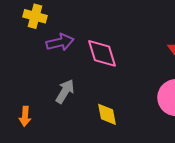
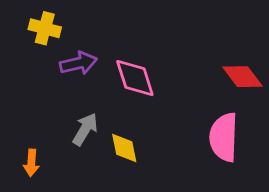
yellow diamond: (107, 114) -> (124, 148), moved

